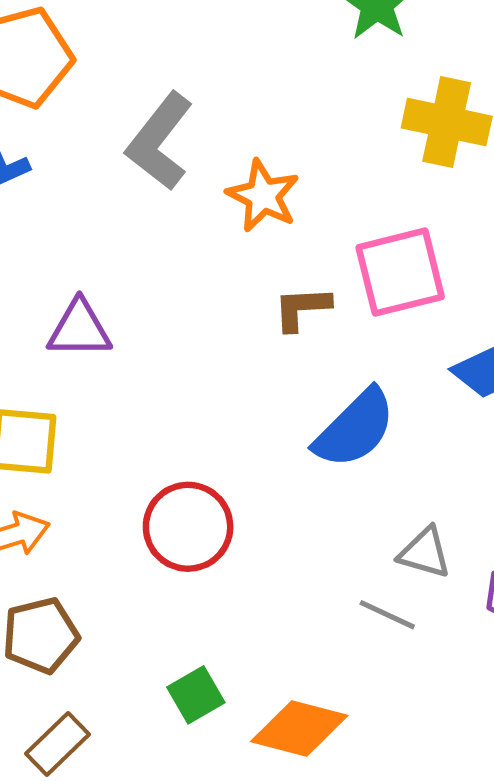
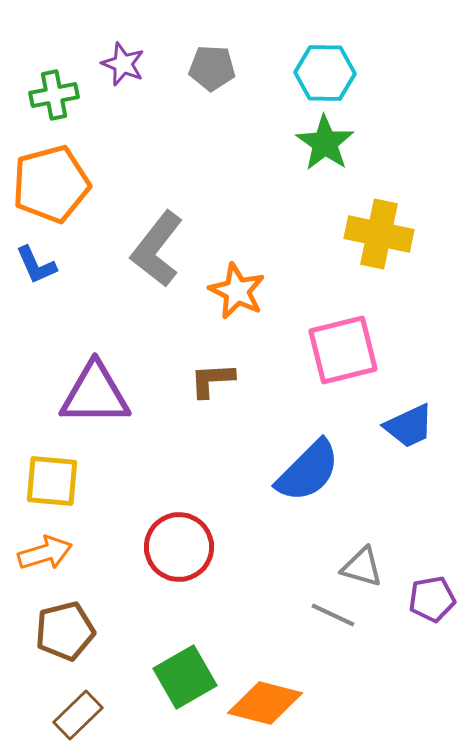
brown L-shape: (302, 308) -> (212, 380), moved
purple triangle: (79, 329) -> (95, 394), size x1.4
green square: (196, 695) -> (185, 677), size x1.4

